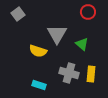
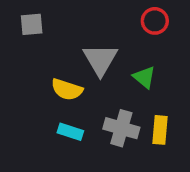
gray square: (18, 14) -> (32, 24), turned 32
cyan rectangle: (39, 85) -> (70, 132), moved

